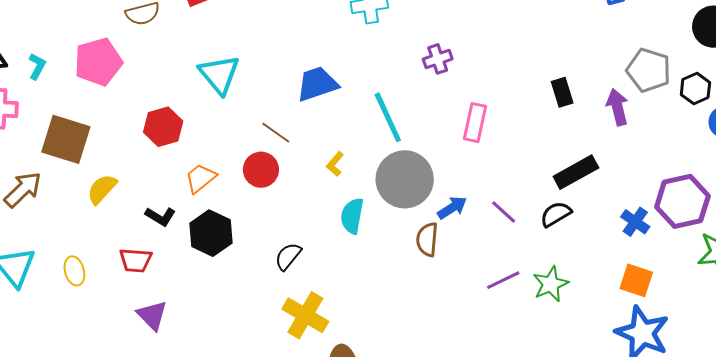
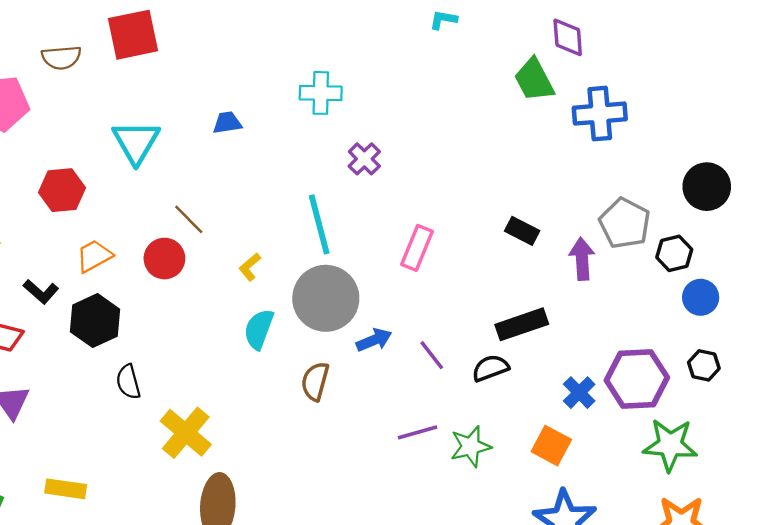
purple cross: (438, 59) -> (364, 159), moved, turned -36
blue trapezoid: (317, 84) -> (227, 123), moved, size x0.6
black rectangle: (562, 92) -> (522, 231), turned -56
brown semicircle: (427, 239) -> (315, 381), moved
black semicircle: (288, 256) -> (128, 382), moved, turned -64
orange square: (636, 280) -> (551, 446), moved

